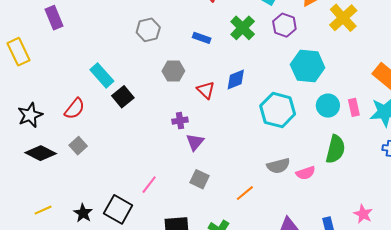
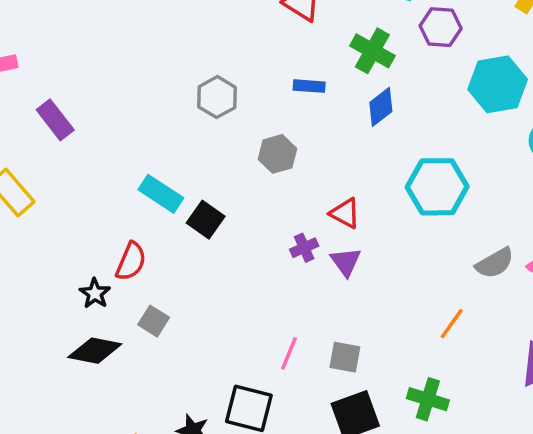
blue diamond: (236, 79) -> (381, 107), moved
red triangle: (206, 90) -> (345, 213), moved
cyan hexagon: (278, 110) -> (437, 187), moved
black star: (30, 115) -> (95, 293), moved, size x0.7
purple cross: (180, 121) -> (304, 248), moved
gray square: (199, 179) -> (345, 357), moved

